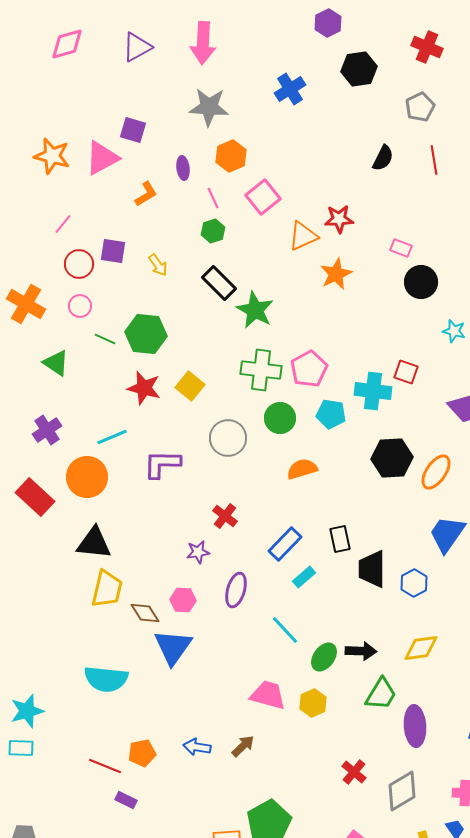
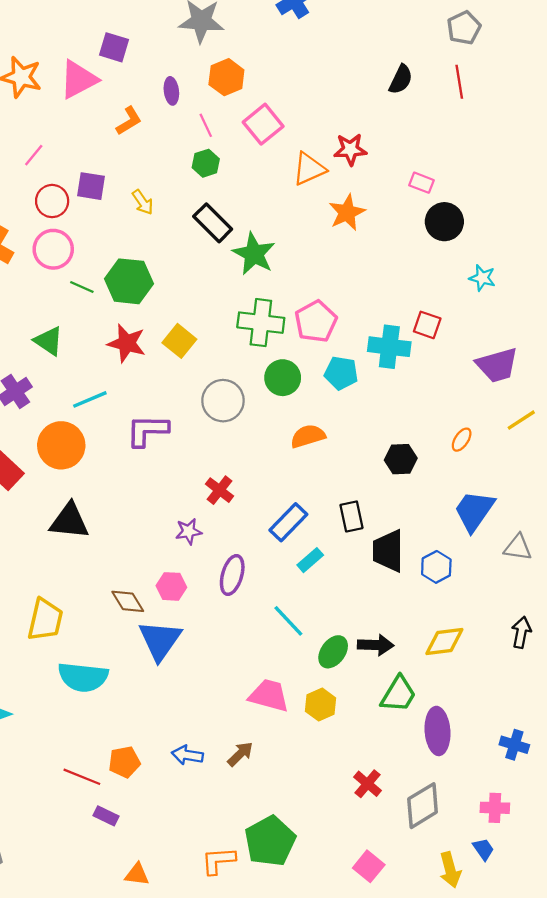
gray pentagon: (420, 107) -> (464, 28), moved
pink circle: (80, 306) -> (53, 249), size x1.5
green triangle: (56, 363) -> (49, 341), moved
black hexagon: (392, 458) -> (401, 459), moved, size x0.7
orange ellipse: (436, 472) -> (462, 440), size x0.6
yellow trapezoid: (107, 589) -> (45, 620), moved

